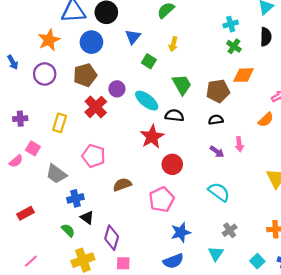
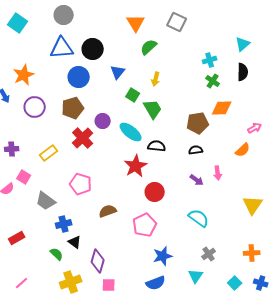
orange star: (49, 40) -> (24, 75), moved
green trapezoid: (182, 85) -> (153, 109), moved
yellow rectangle: (60, 123) -> (49, 153), turned 36

